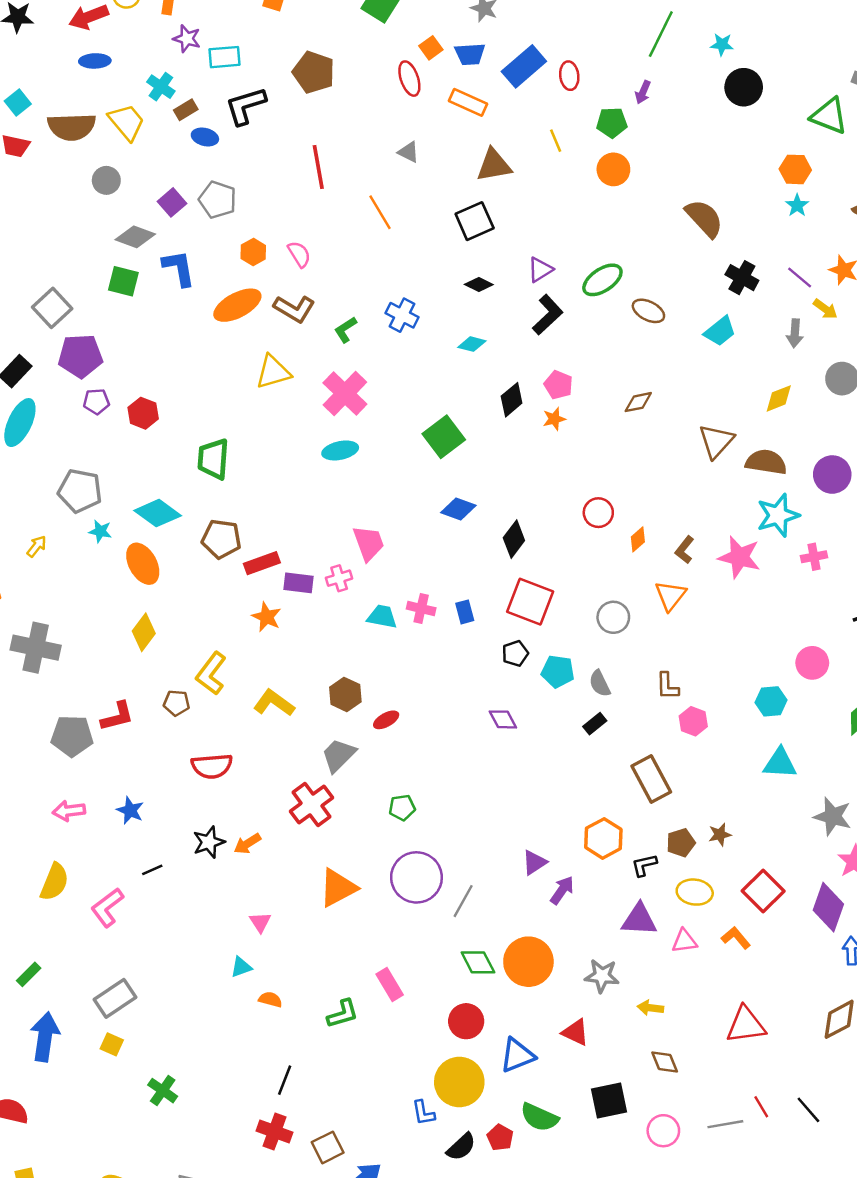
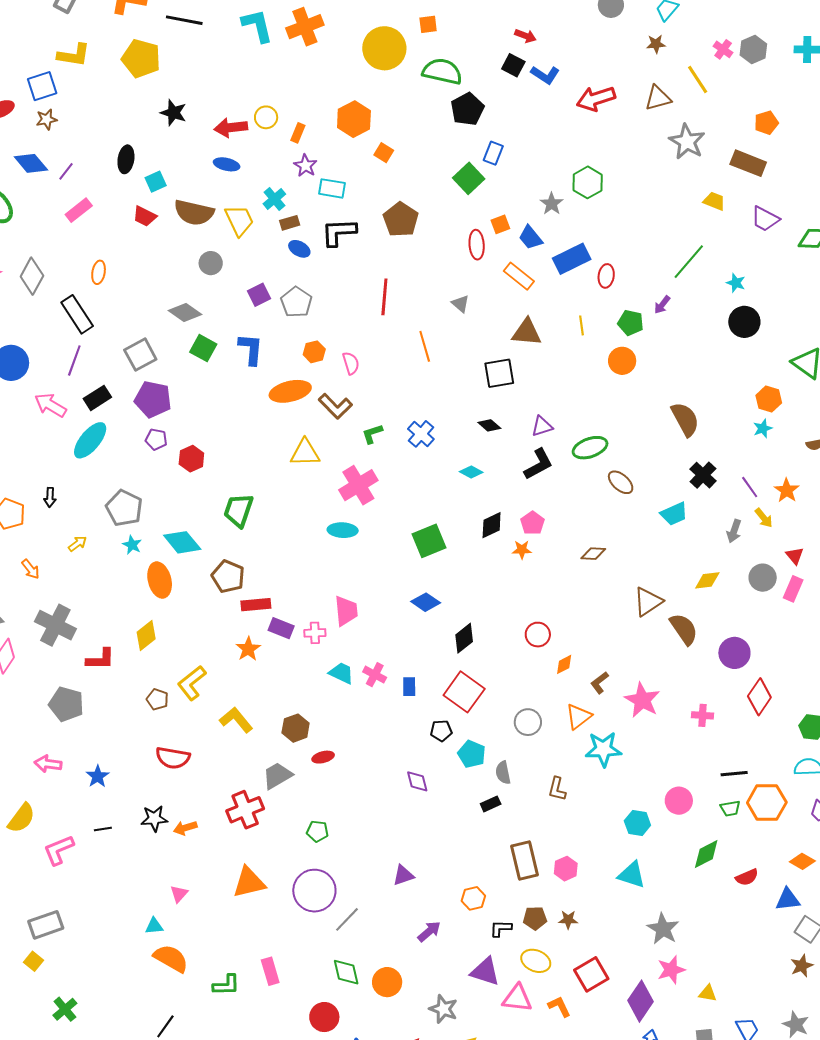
blue trapezoid: (470, 54) -> (531, 238), turned 40
gray diamond: (135, 237) -> (185, 312), moved
brown semicircle: (766, 462) -> (684, 629), turned 32
cyan star: (778, 515) -> (603, 749), moved
red L-shape: (117, 716) -> (100, 659), moved
pink hexagon: (693, 721) -> (566, 869), moved
orange hexagon: (603, 838) -> (473, 898), size x0.7
purple triangle: (534, 862) -> (403, 875), moved
pink triangle: (684, 941) -> (517, 998), size x1.4
orange circle: (528, 962) -> (387, 982), size x0.7
orange semicircle: (270, 999) -> (171, 958), size x1.8

